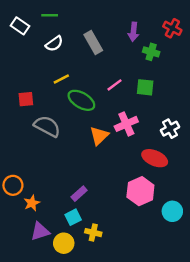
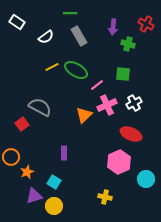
green line: (50, 15) -> (70, 13), moved
pink line: (114, 85) -> (97, 85), moved
red square: (26, 99) -> (22, 124), moved, turned -32
green ellipse: (81, 100) -> (76, 70), moved
white cross: (170, 129) -> (134, 103), moved
purple rectangle: (79, 194) -> (64, 153), moved, turned -48
cyan square: (73, 217) -> (54, 182), moved, turned -32
yellow cross: (93, 233) -> (105, 197), moved

